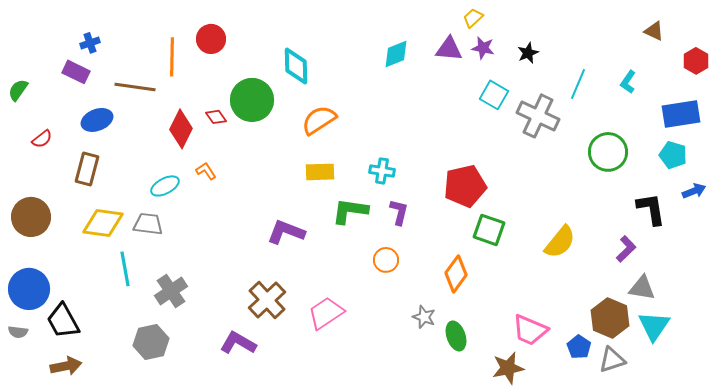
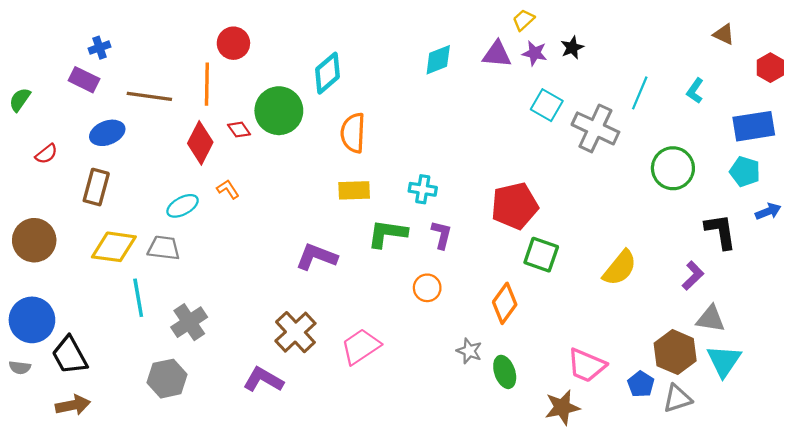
black star: (528, 53) -> (572, 48), moved
orange line: (172, 57) -> (207, 84), moved
cyan diamond: (296, 66) -> (328, 73), turned 51
orange semicircle: (319, 120) -> (353, 133), turned -54

